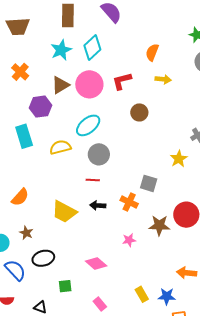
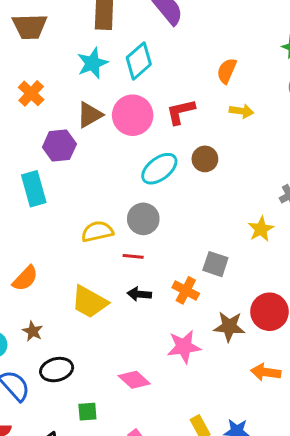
cyan ellipse: (88, 125) -> (159, 169), moved
yellow semicircle: (60, 147) -> (97, 232), moved
pink star: (129, 240) -> (184, 347), size x1.6
orange arrow: (187, 273) -> (266, 372), moved

